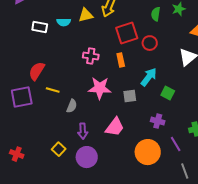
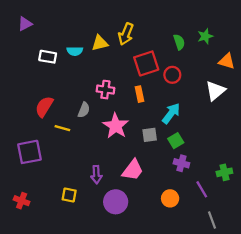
green semicircle: (156, 14) -> (179, 42), turned 152
pink star: (100, 88) -> (116, 126), turned 30
green square: (168, 93) -> (176, 141), moved, turned 32
purple square: (22, 97) -> (29, 152), moved
gray semicircle: (72, 106) -> (84, 110), moved
yellow square: (59, 149) -> (69, 195), turned -32
orange circle: (148, 152) -> (170, 198), size x0.6
purple circle: (87, 157) -> (116, 202), moved

